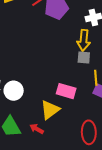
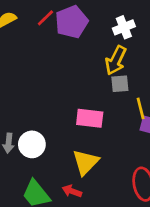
yellow arrow: (84, 40) -> (116, 60), turned 30
pink rectangle: (66, 91) -> (90, 118), moved

